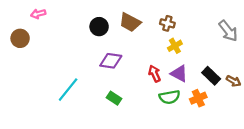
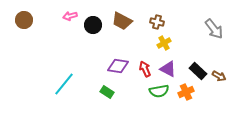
pink arrow: (38, 14) -> (70, 16), moved
brown circle: (20, 38) -> (24, 20), moved
purple diamond: (111, 61) -> (118, 66), moved

